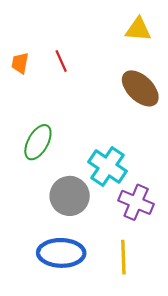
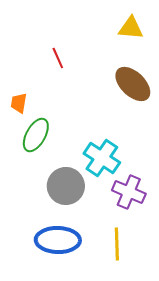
orange trapezoid: (20, 63) -> (19, 103), moved

